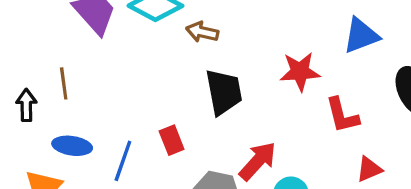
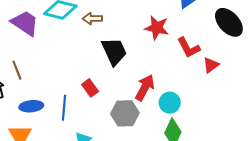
red star: (300, 72) -> (157, 28), turned 30
red triangle: (369, 169) -> (211, 65), moved

